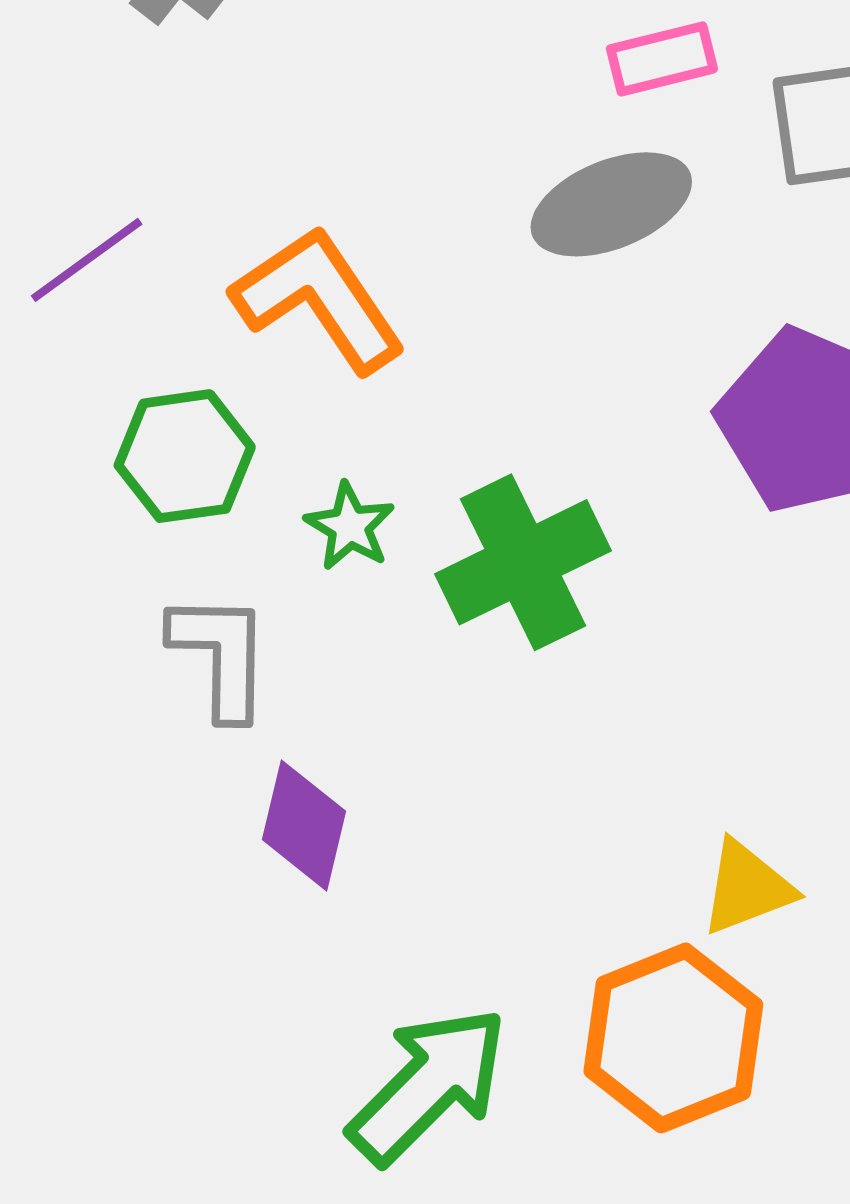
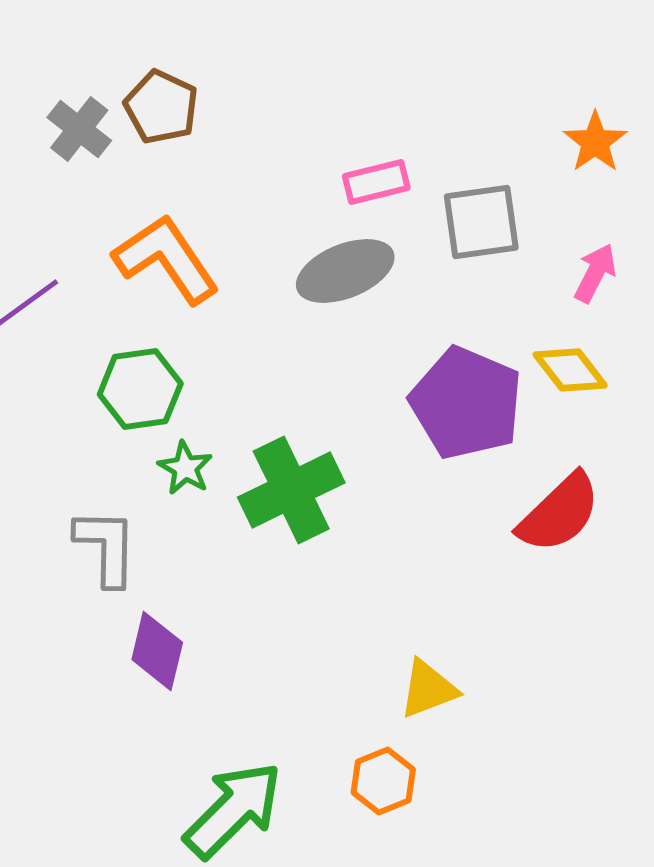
orange L-shape: (319, 299) -> (166, 259), moved
green hexagon: (185, 456) -> (140, 389), moved
orange hexagon: (673, 1038) -> (383, 781), size x0.6

